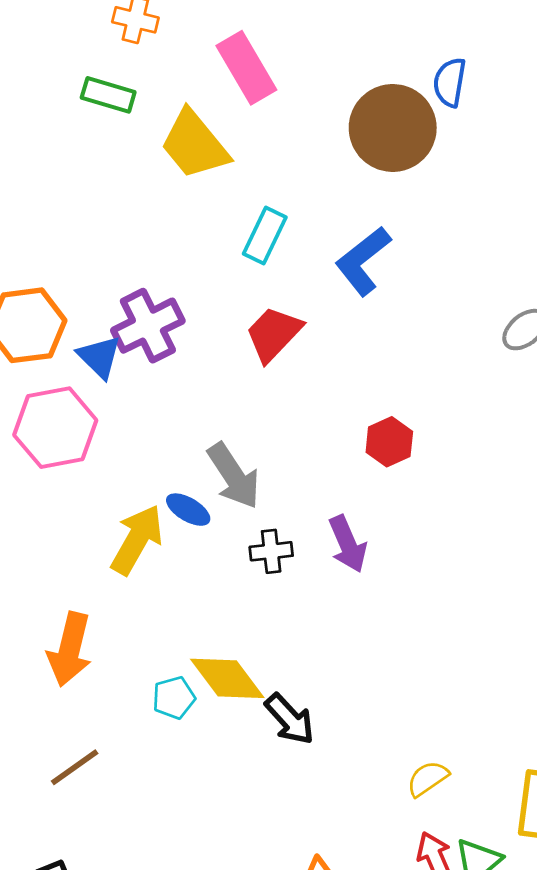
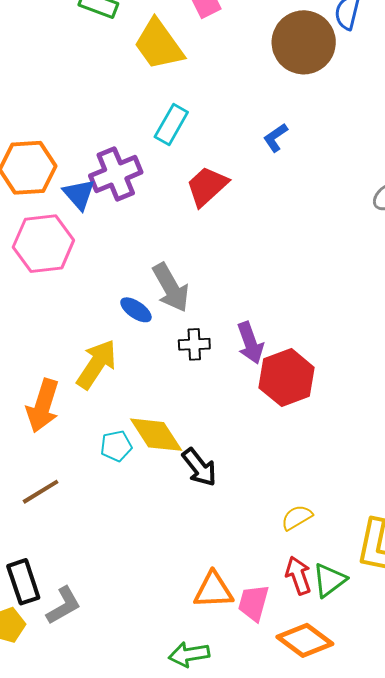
cyan rectangle: (265, 235) -> (171, 125), moved
blue L-shape: (363, 261) -> (275, 138), size x0.6
red hexagon: (389, 442) -> (287, 378), moved, size x1.6
yellow arrow: (137, 540) -> (96, 364), moved

